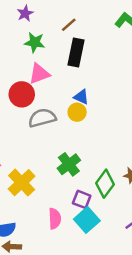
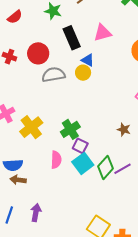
black rectangle: (76, 53) -> (72, 38), moved, turned -40
pink triangle: (39, 74) -> (103, 33), moved
green cross: (69, 164) -> (70, 129), moved
green diamond: (105, 184) -> (106, 167), moved

